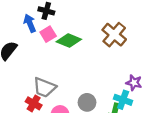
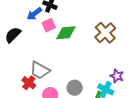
blue arrow: (30, 23) -> (34, 14), turned -112
green diamond: (69, 40) -> (66, 33), turned -35

